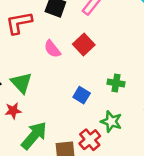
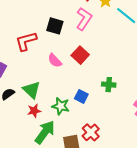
red star: (13, 111) -> (34, 111), moved
green star: (111, 122) -> (61, 106), moved

